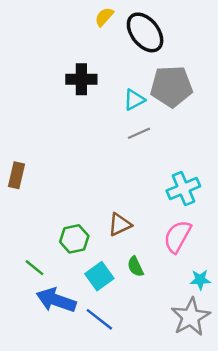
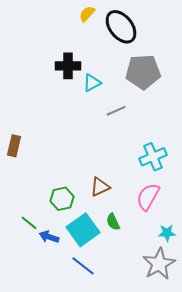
cyan triangle: (134, 100) -> (92, 83), moved
cyan square: (99, 276) -> (83, 230), size x1.4
blue arrow: (56, 300) -> (49, 237), moved, size x0.6

